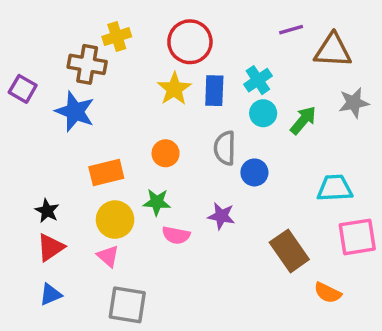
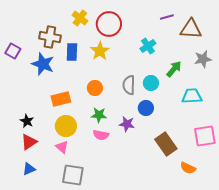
yellow cross: (117, 37) -> (80, 18), moved, turned -35
blue rectangle: (214, 91) -> (72, 52), moved
cyan circle: (263, 113) -> (151, 83), moved
blue circle: (254, 172) -> (146, 108), moved
cyan trapezoid: (335, 188) -> (192, 96), moved
green star: (157, 202) -> (99, 115), moved

